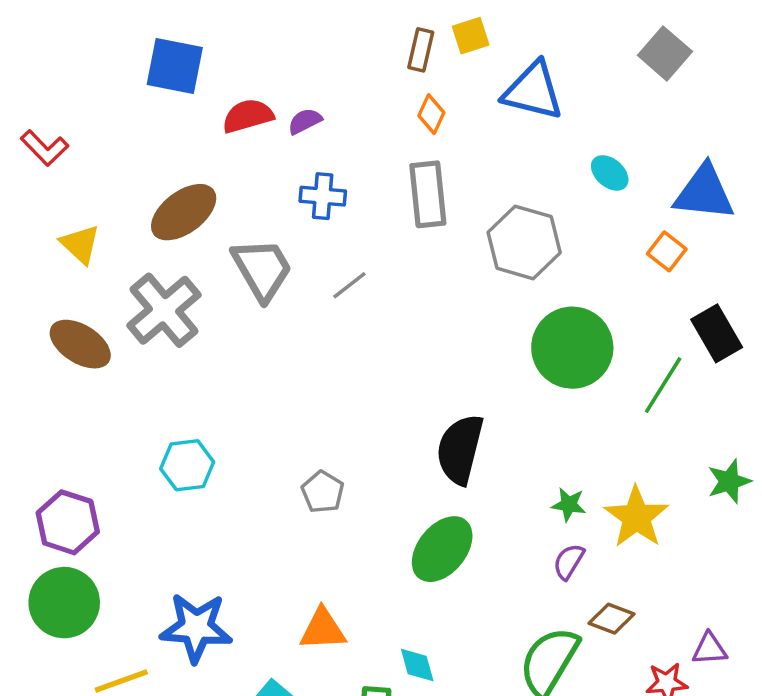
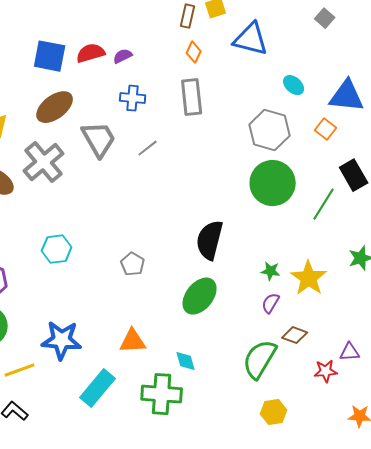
gray square: (665, 53) -> (325, 18), size x0.7
blue square: (175, 66) -> (50, 56), moved
gray hexagon: (524, 242) -> (270, 130), moved

